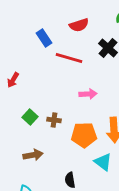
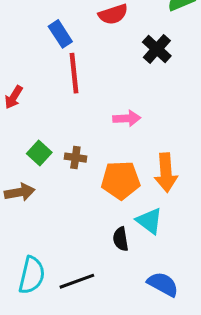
red line: (69, 58) -> (74, 73), moved, turned 68
brown arrow: (33, 155) -> (20, 192), moved
black semicircle: (70, 180) -> (121, 239), moved

